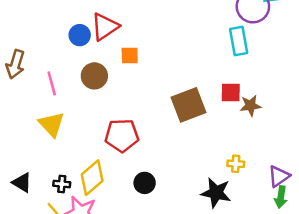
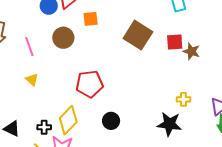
brown square: (188, 105) -> (138, 35), moved, turned -32
brown star: (250, 106) -> (191, 51), turned 30
yellow triangle: (52, 124) -> (32, 80), size x0.6

